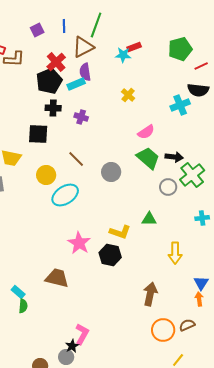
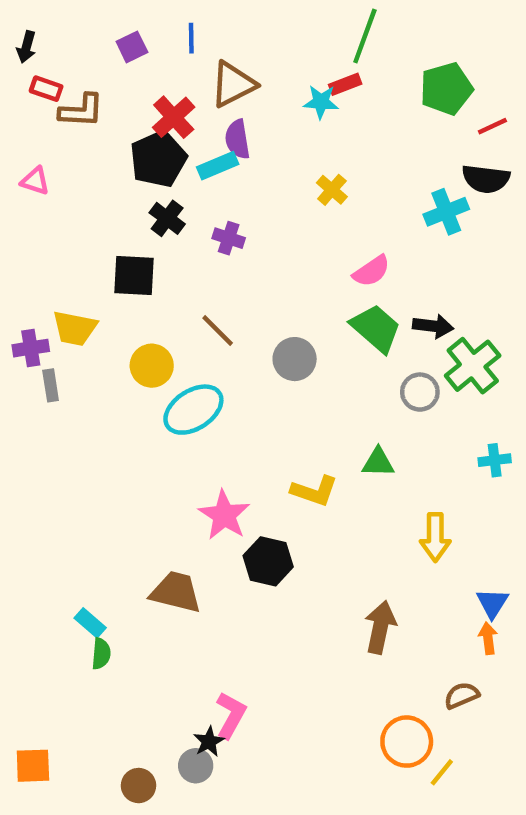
green line: (96, 25) -> (365, 36), moved
black cross: (53, 108) -> (167, 218), turned 35
black hexagon: (110, 255) -> (268, 561), moved
orange circle: (163, 330) -> (407, 742), moved

